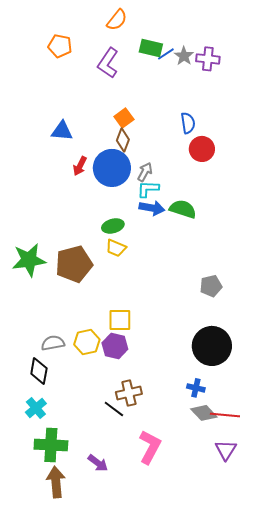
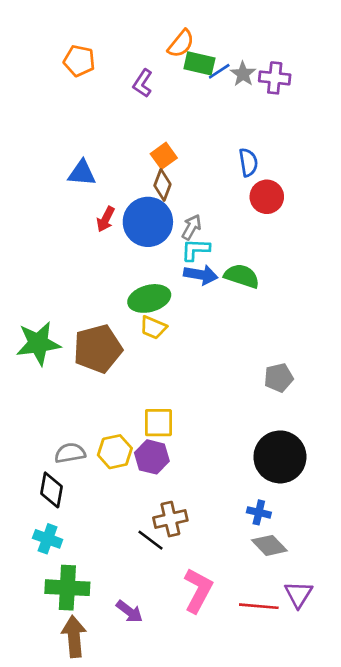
orange semicircle: (117, 20) -> (181, 44), moved
purple L-shape: (108, 63) -> (143, 83), size x0.7
green ellipse: (113, 226) -> (149, 298), size x1.4
cyan cross: (36, 408) -> (48, 539), turned -30
red line: (225, 415) -> (259, 606), moved

